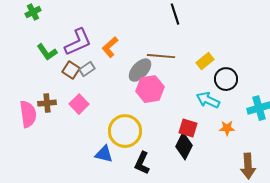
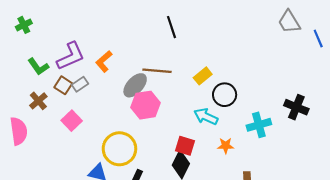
brown cross: (47, 103) -> (38, 101), moved, turned -36

